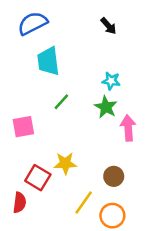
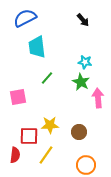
brown circle: (114, 176) -> (79, 132), moved
red square: (38, 178) -> (29, 136), turned -30
yellow line: (84, 203) -> (46, 155), moved

